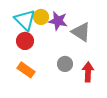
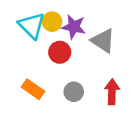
red circle: (25, 41) -> (60, 52), moved
gray circle: (65, 64) -> (74, 92), moved

